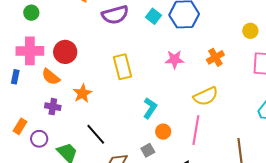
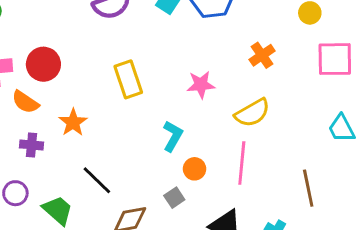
pink star: (174, 59) -> (201, 85), moved

